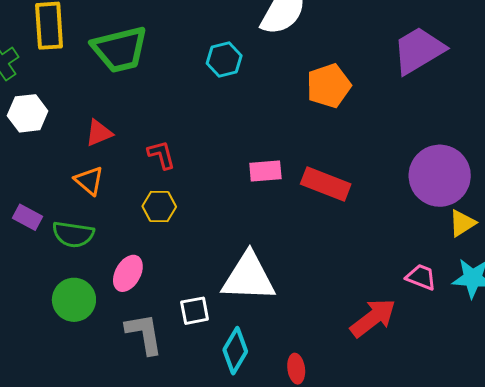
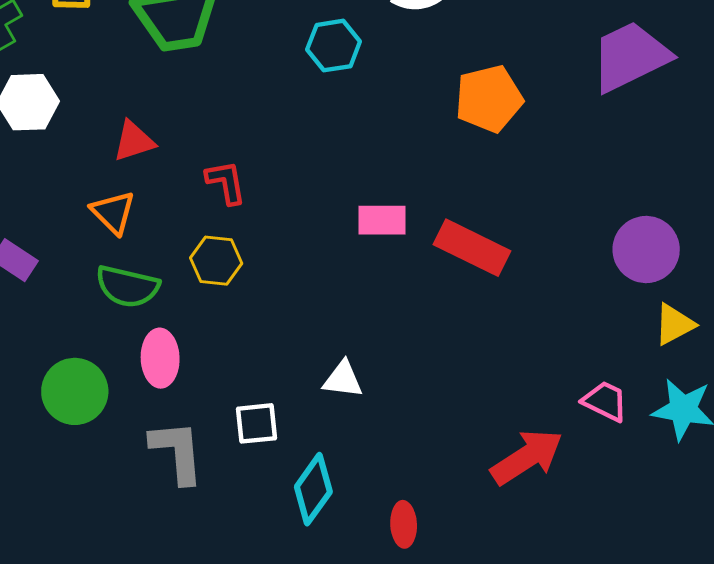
purple circle: (440, 176) -> (646, 250), size x0.7
green semicircle: (73, 234) -> (127, 286), moved
pink ellipse: (128, 273) -> (160, 358), turned -36
white triangle: (249, 277) -> (343, 379), size x0.5

